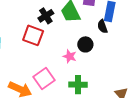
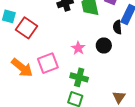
red square: (33, 35) -> (26, 28), moved
black circle: (85, 44) -> (104, 45), moved

